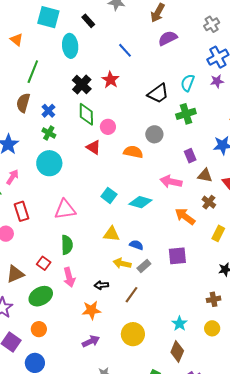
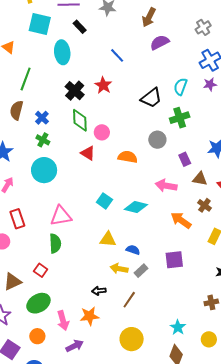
gray circle: (154, 134) -> (157, 140), moved
green semicircle: (67, 245) -> (55, 243), moved
pink arrow: (69, 277) -> (63, 321), moved
yellow circle: (212, 328) -> (209, 339), moved
purple arrow: (91, 341) -> (75, 346), moved

